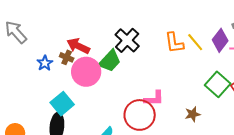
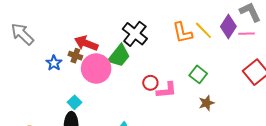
green square: (218, 84) -> (198, 74), moved, size x0.7
cyan square: (62, 104) -> (74, 102), size x0.6
red circle: (140, 115) -> (150, 83), moved, size x0.5

